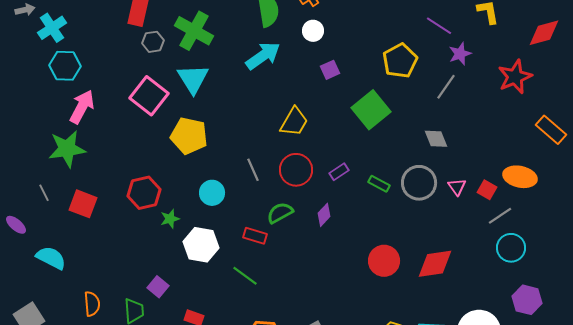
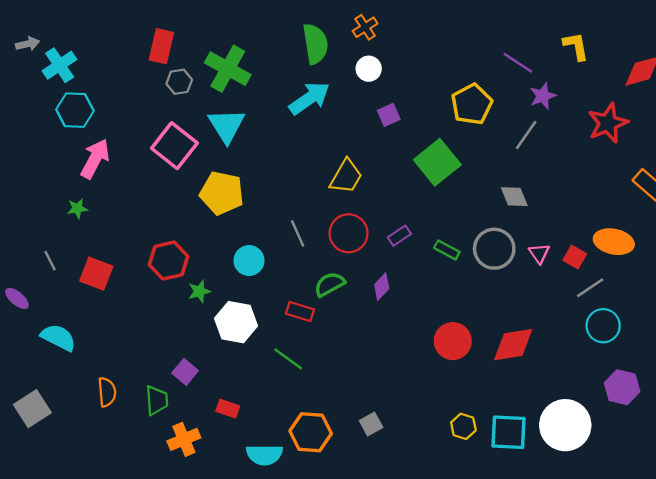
green star: (67, 149) -> (77, 208), size x0.5

